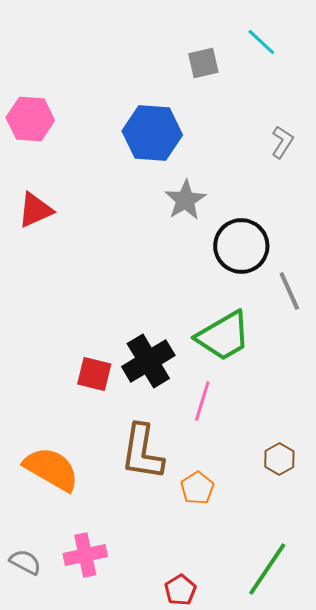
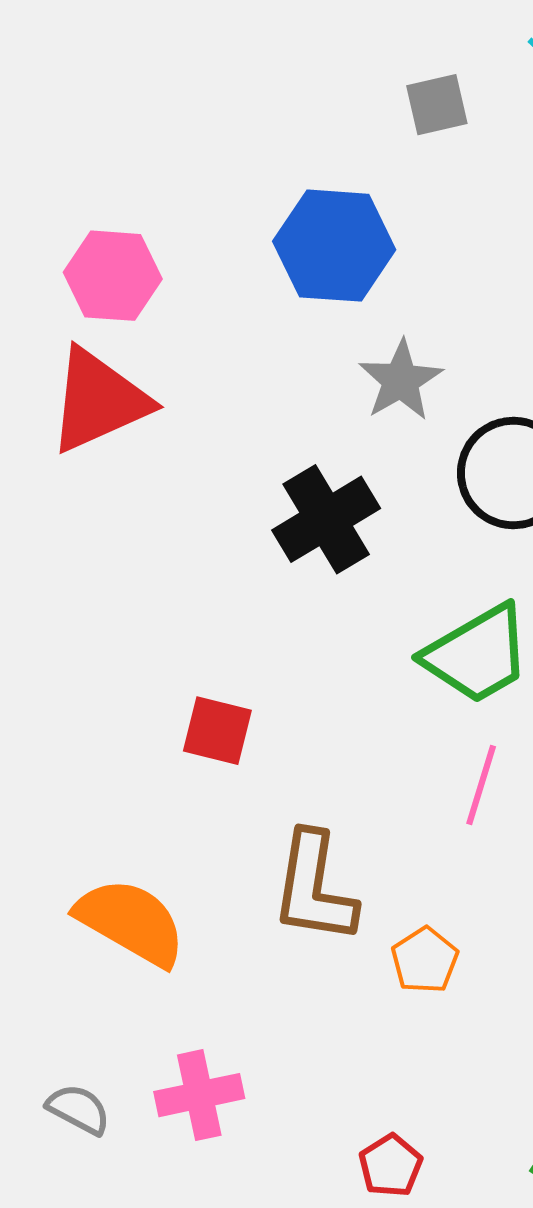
pink hexagon: (30, 119) -> (113, 276), moved
red triangle: (35, 210) -> (99, 401), size x1.5
black cross: (148, 361) -> (326, 519), moved
pink line: (202, 401) -> (481, 785), moved

